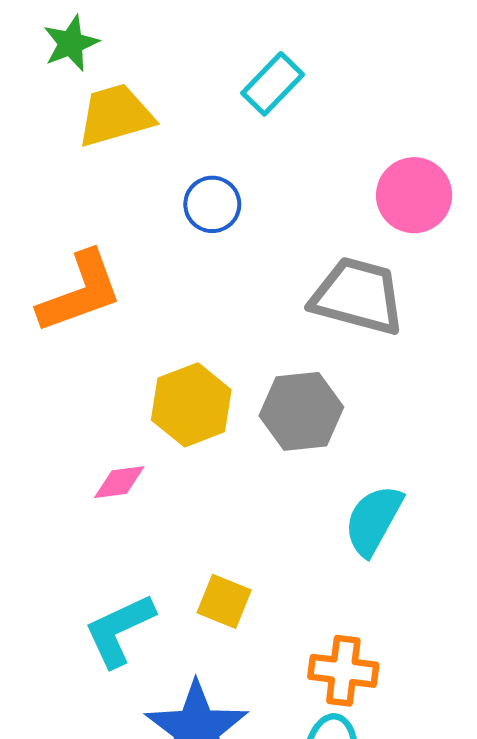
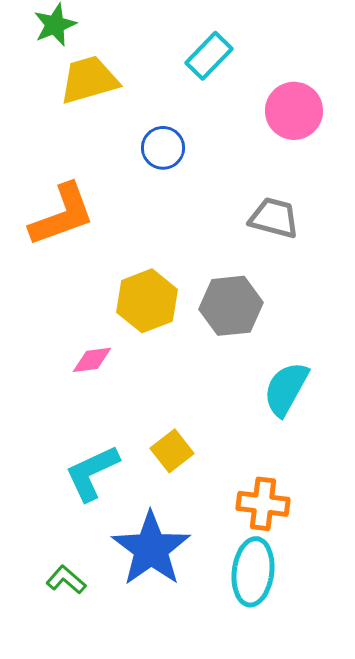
pink circle: (414, 195) -> (294, 111), moved
gray trapezoid: (358, 296) -> (274, 218), size x0.7
yellow square: (224, 601) -> (172, 451), turned 30

